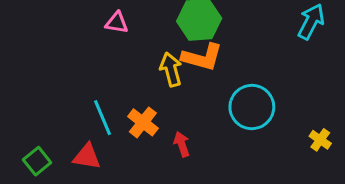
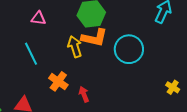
cyan circle: (252, 107) -> (129, 49), moved
cyan line: (102, 118) -> (31, 54), moved

